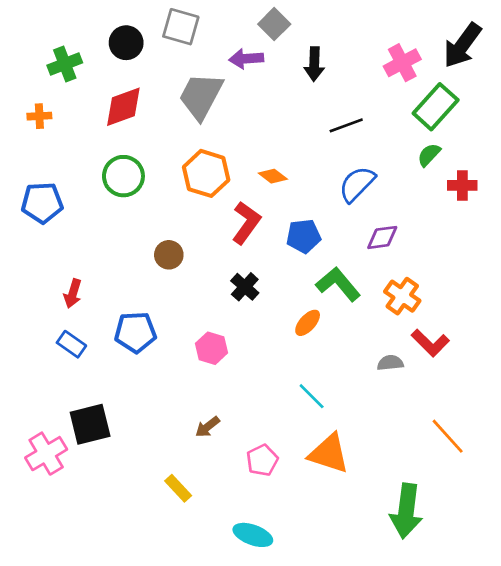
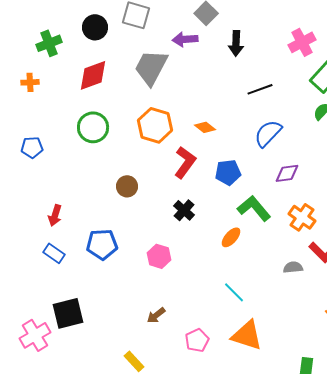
blue pentagon: (42, 203) -> (32, 147), size x0.7

